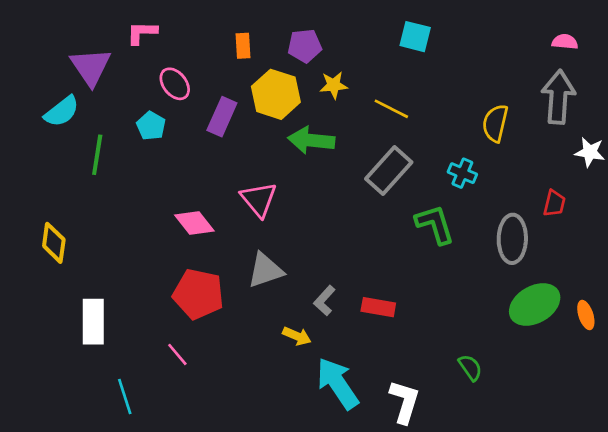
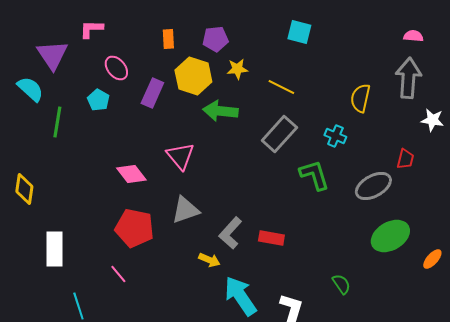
cyan semicircle: (62, 111) -> (30, 89), turned -100
gray ellipse: (512, 239) -> (373, 186), turned 60
gray L-shape: (324, 301) -> (230, 233), size x1.4
orange ellipse: (586, 315) -> (432, 259), moved, turned 60

